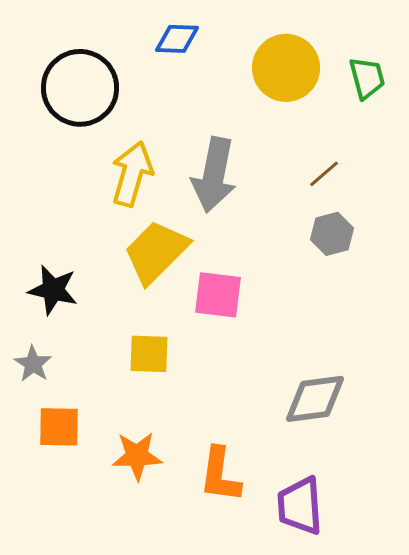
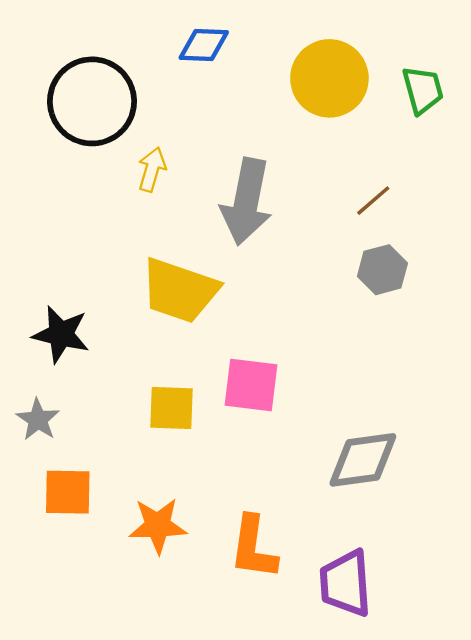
yellow arrow: (132, 174) -> (152, 169), moved, size x0.6
yellow trapezoid: (156, 252) -> (180, 290), turned -116
pink square: (218, 295) -> (251, 385), moved

